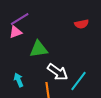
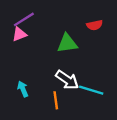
green triangle: (39, 49) -> (67, 43), moved
cyan line: (79, 81) -> (91, 90), turned 70

